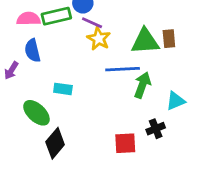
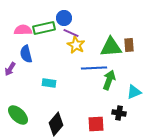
green ellipse: (36, 113) -> (18, 115), moved
black cross: (156, 129) -> (119, 113), turned 32
black diamond: (55, 143) -> (56, 124), moved

